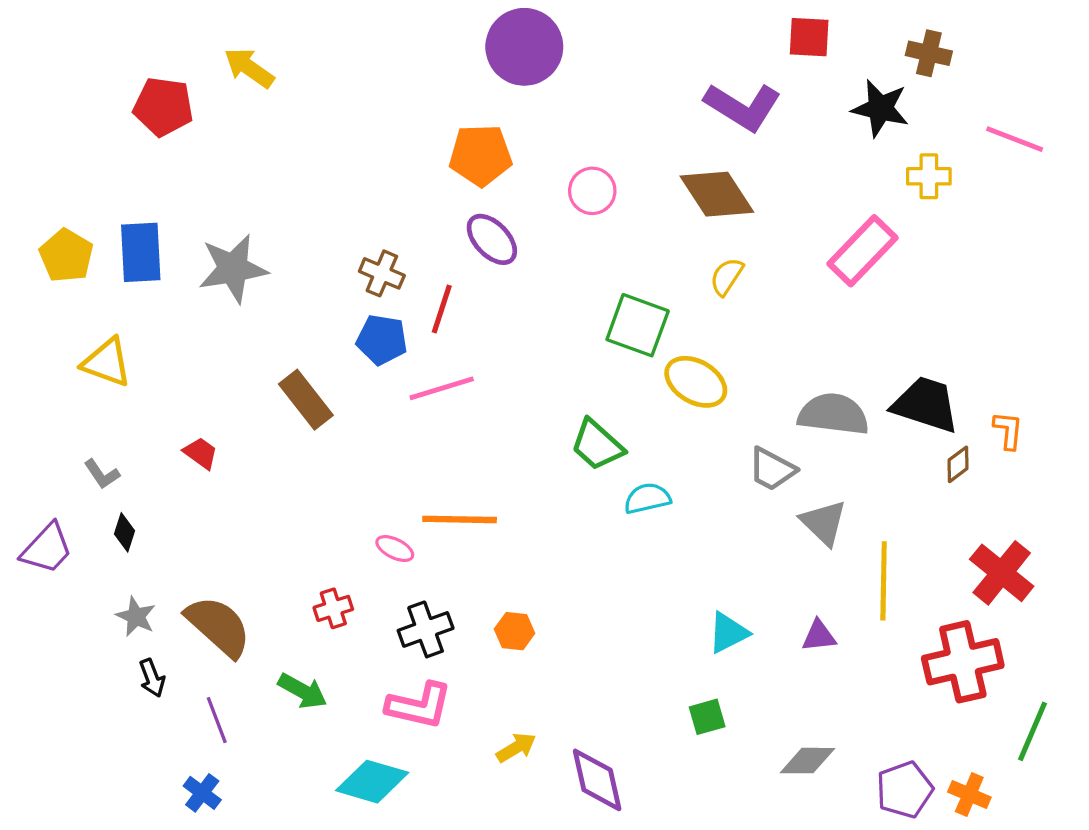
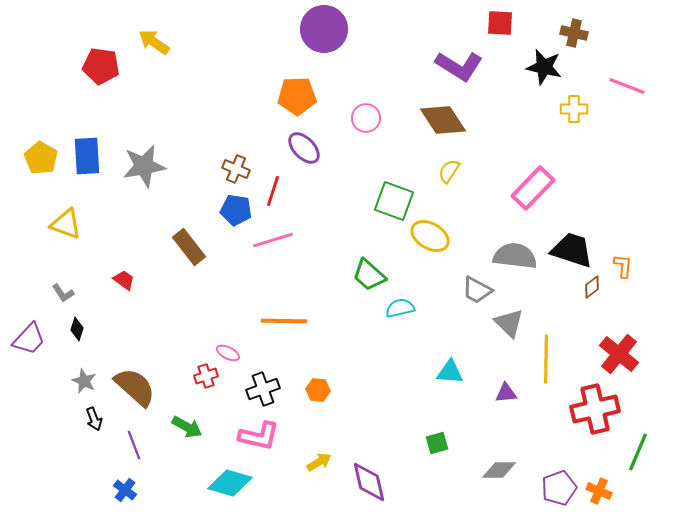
pink rectangle: (863, 251) -> (533, 188), moved
pink ellipse: (395, 549) -> (228, 353), moved
cyan triangle: (728, 633) -> (450, 372), moved, turned 32

